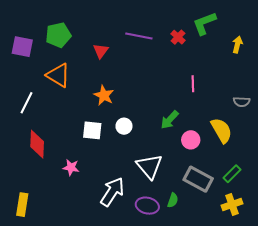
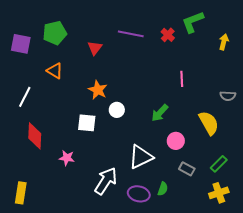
orange triangle: (58, 75) -> (55, 71), size x0.7
white circle: (124, 126) -> (117, 110), moved
pink circle: (191, 140) -> (176, 141), moved
white triangle: (149, 166) -> (141, 157), turned 44
gray rectangle: (198, 179) -> (187, 169), size x0.6

